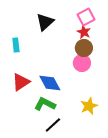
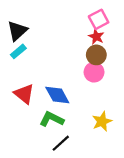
black triangle: (45, 22) -> (17, 31), moved
cyan rectangle: (16, 45) -> (18, 51), turned 56
red triangle: (21, 82) -> (24, 94), turned -48

